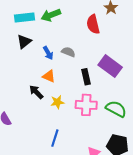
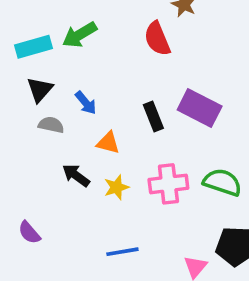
gray semicircle: (68, 52) -> (51, 125), moved
orange triangle: (49, 76) -> (108, 143), moved
black rectangle: (86, 77) -> (153, 116), moved
blue line: (55, 138) -> (122, 252), turned 72

